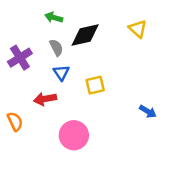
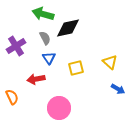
green arrow: (54, 17) -> (43, 14), size x1.5
yellow triangle: (138, 29) -> (110, 62), moved

